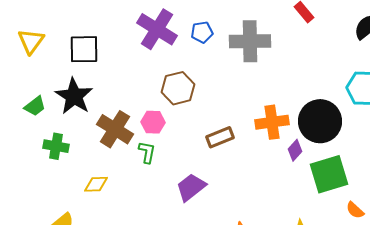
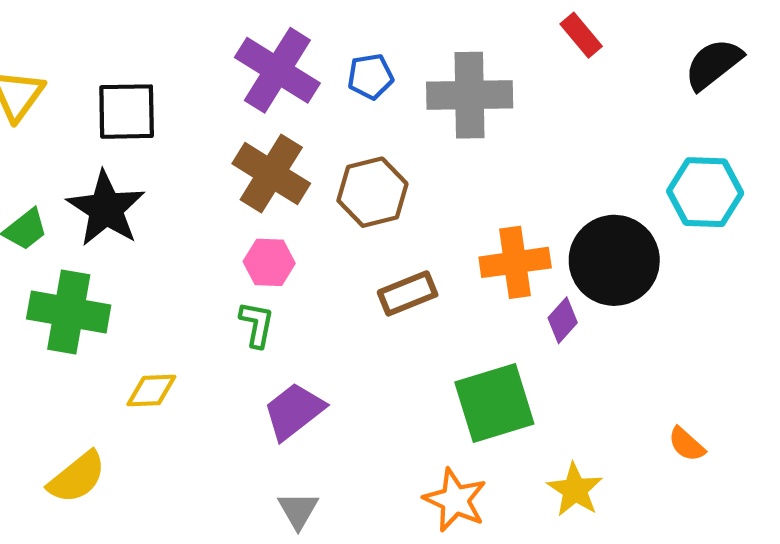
brown hexagon: (178, 88) -> (372, 192), moved
brown cross: (115, 129) -> (271, 174), moved
green cross: (56, 146) -> (69, 312), size x1.5
green square: (329, 174) -> (494, 403), moved
purple trapezoid: (191, 187) -> (294, 411), moved

